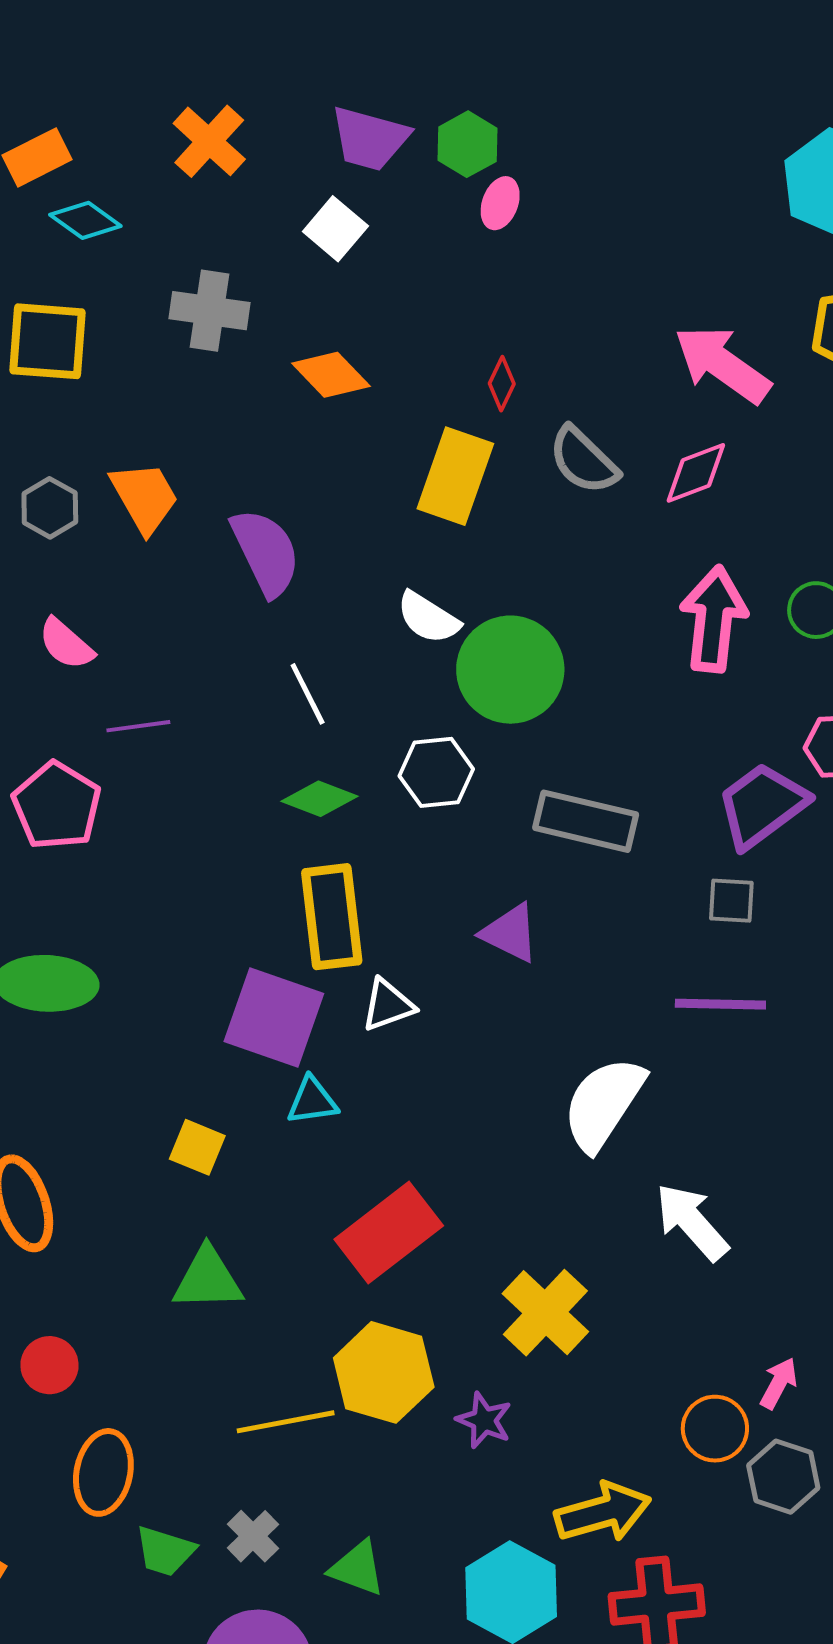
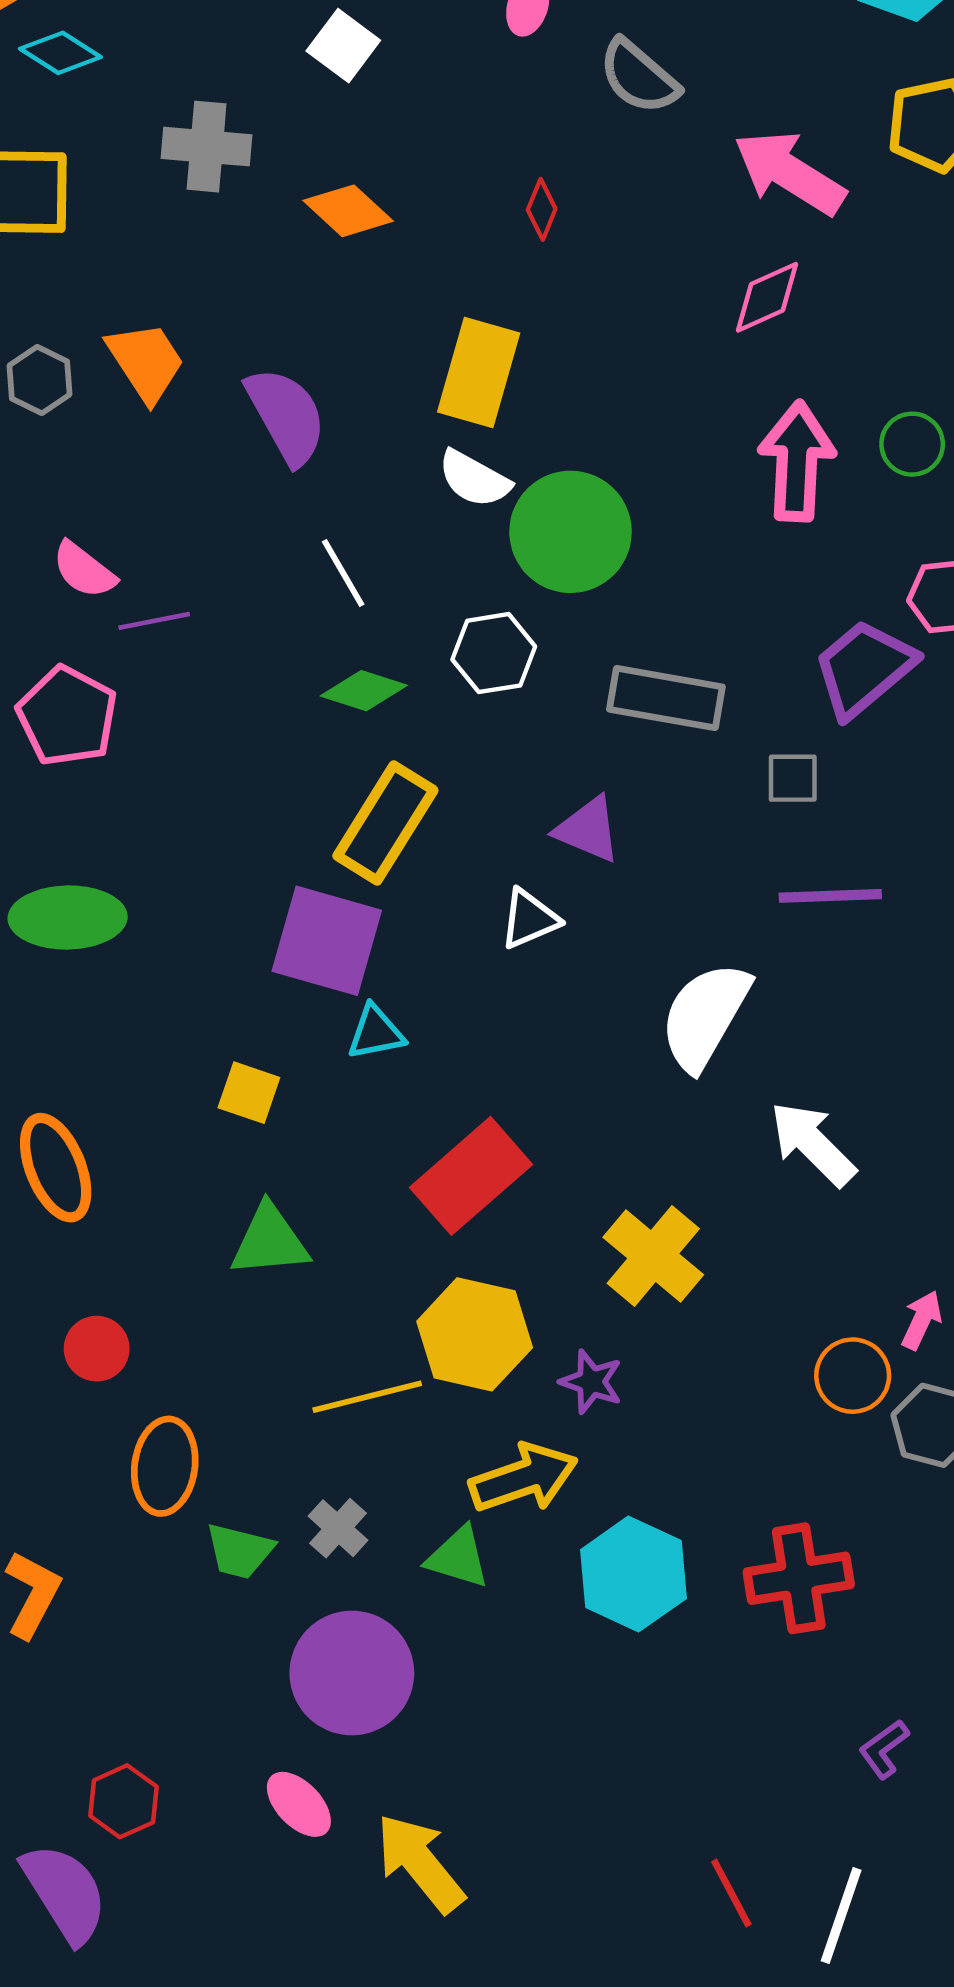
gray semicircle: (583, 460) -> (639, 77), moved
yellow rectangle: (455, 476) -> (479, 372), moved
pink semicircle: (66, 644) -> (84, 570), moved
gray square: (731, 901) -> (793, 778), moved
yellow rectangle: (332, 917) -> (385, 823), turned 42
white triangle: (388, 1005) -> (529, 919), moved
yellow arrow: (603, 1512) -> (524, 1478), moved

